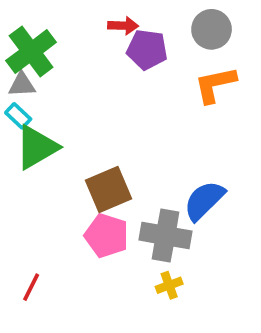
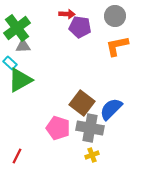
gray triangle: (22, 85) -> (23, 46), moved
brown square: (108, 190) -> (82, 103), moved, turned -30

